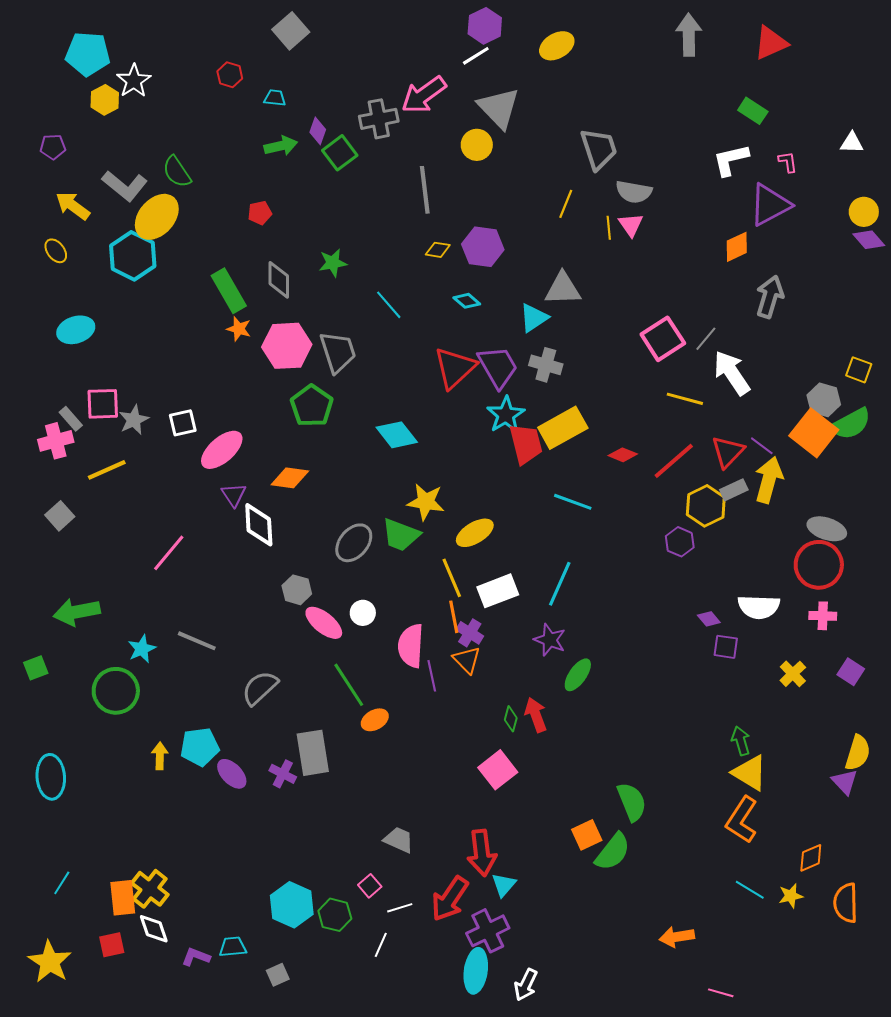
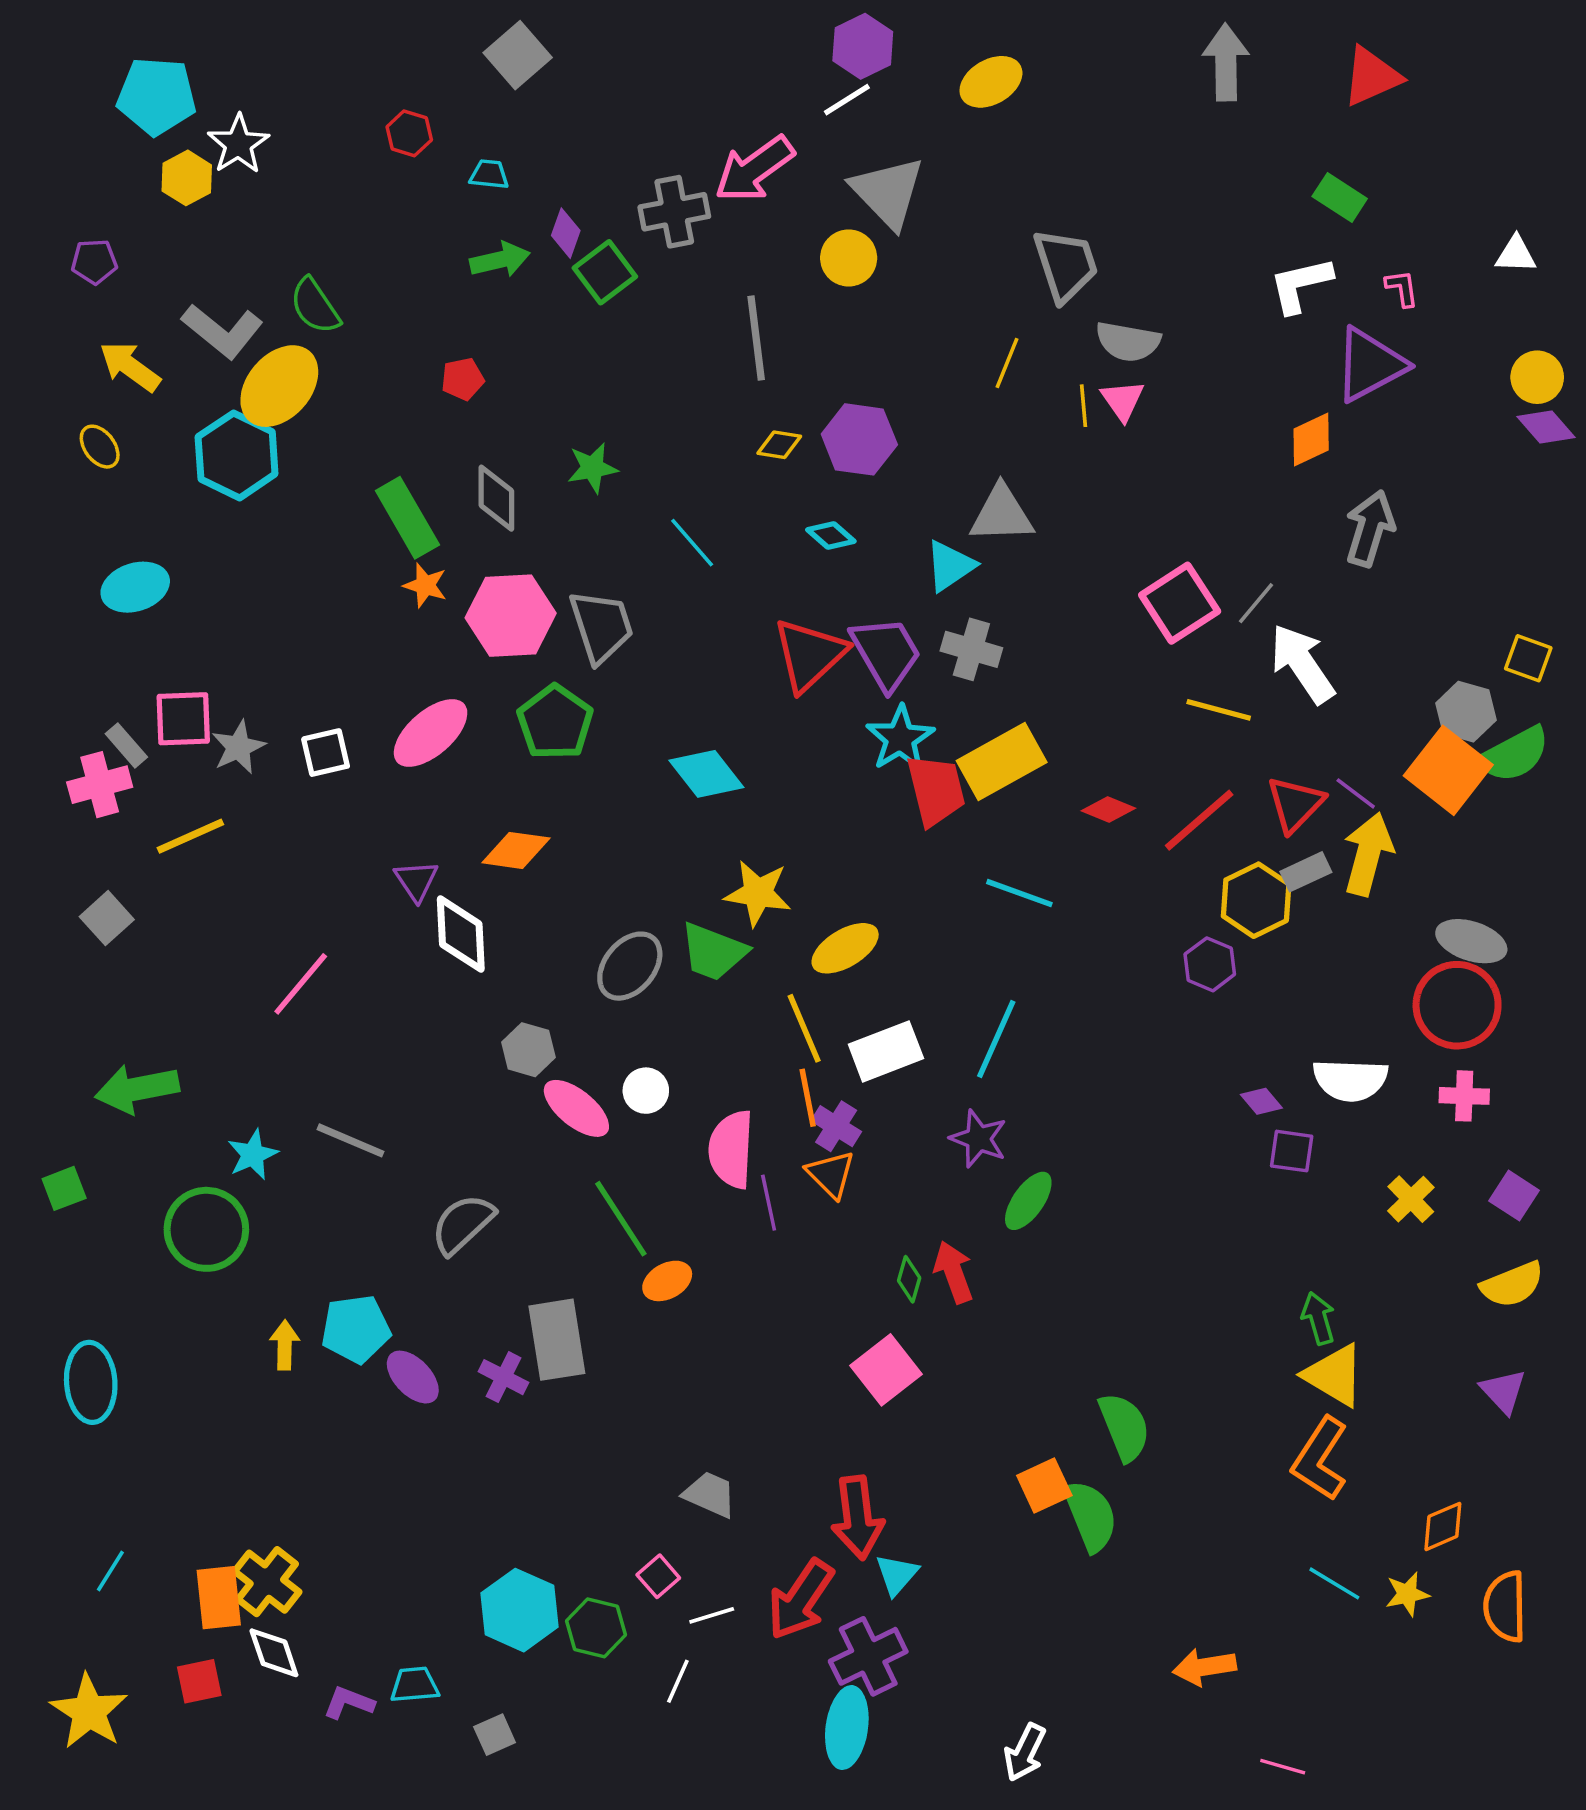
pink ellipse: (222, 450) -> (431, 733), moved
yellow semicircle: (858, 753) -> (1512, 1285), moved, turned 51
green semicircle: (613, 852) -> (1091, 1516), turned -60
white arrow: (526, 985) -> (1025, 1752), moved

